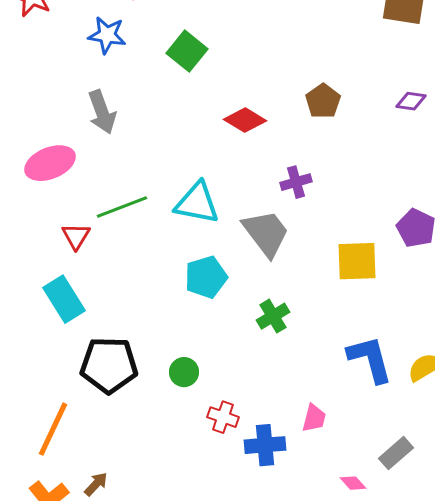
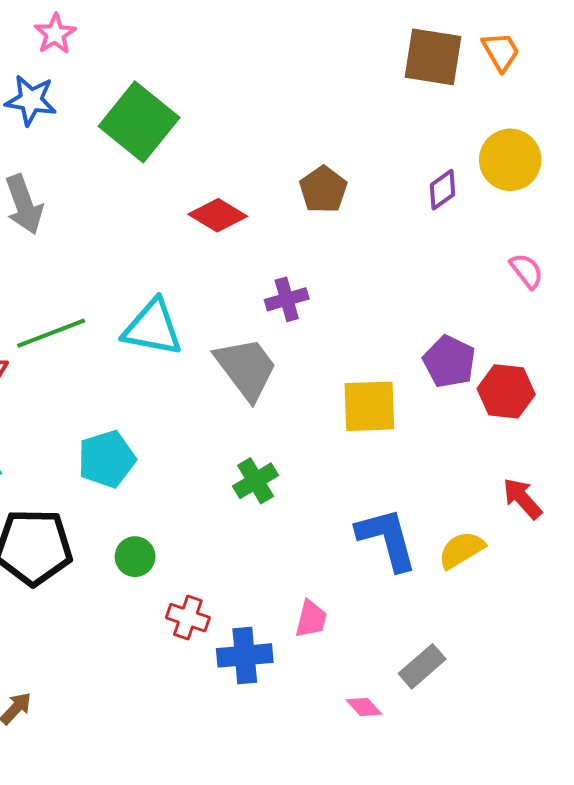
green square: (187, 51) -> (139, 122), size x1.4
purple diamond: (411, 101) -> (442, 190), turned -44
cyan pentagon: (206, 277) -> (107, 459), moved

